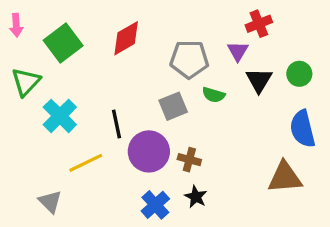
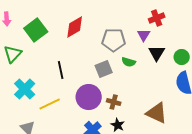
green circle: (299, 74) -> (182, 57), moved
cyan cross: (60, 116) -> (25, 89), moved
black line: (116, 124) -> (61, 70), moved
brown triangle: (285, 177) -> (157, 113), moved, turned 30

